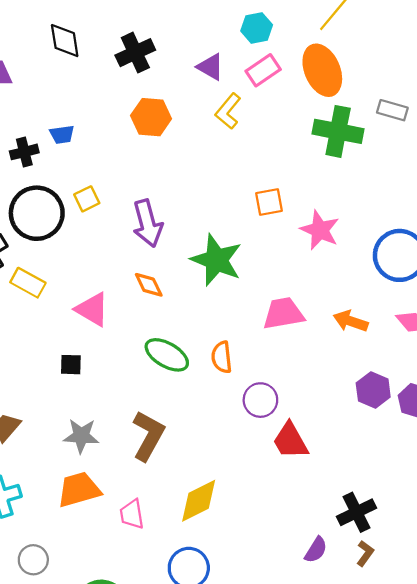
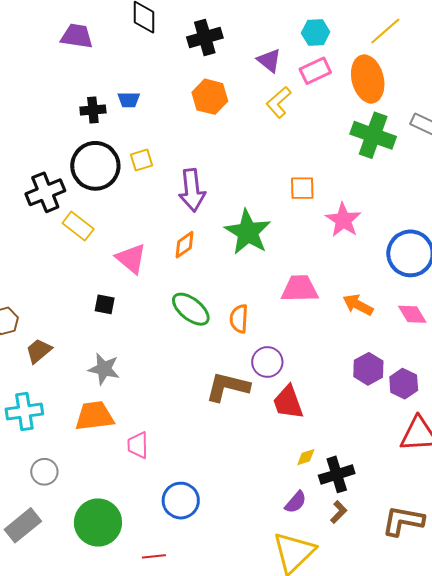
orange diamond: (149, 285) -> (184, 245), turned 72
brown L-shape: (148, 436) -> (228, 387), moved, turned -114
yellow diamond: (199, 501) -> (306, 457), moved, size x0.5

